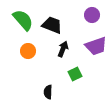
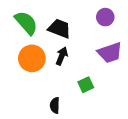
black arrow: (63, 49) -> (62, 56), moved
orange circle: (28, 51) -> (32, 58), size x1.5

